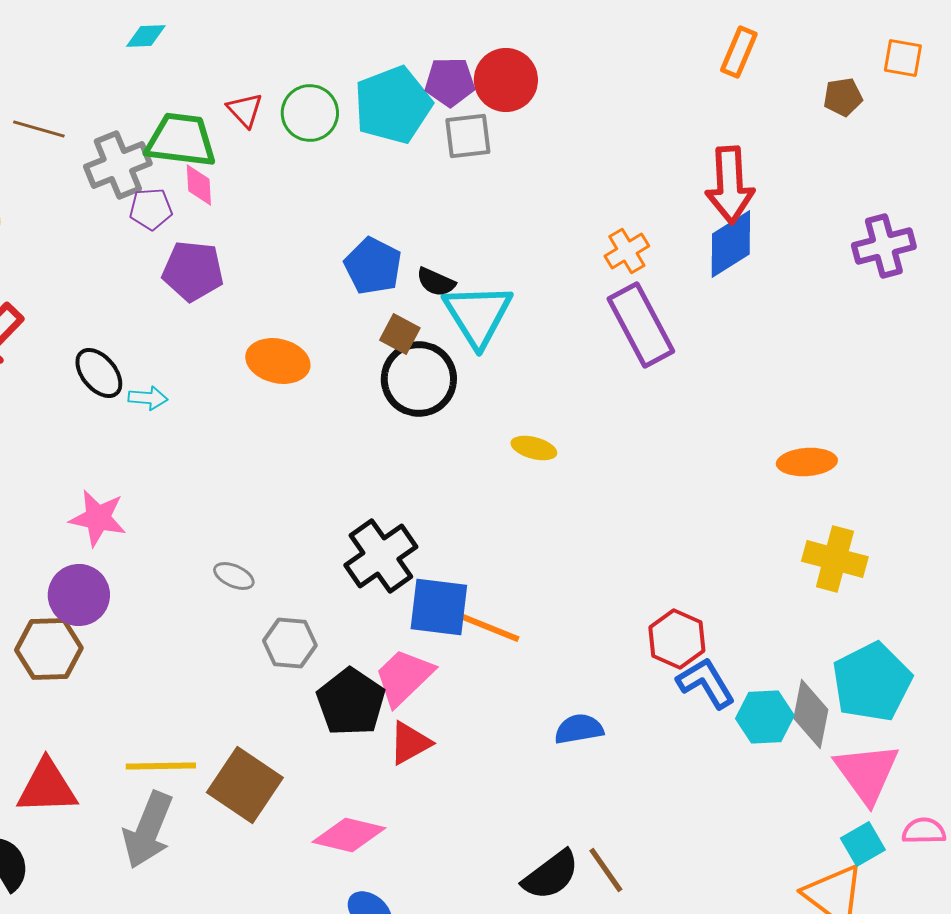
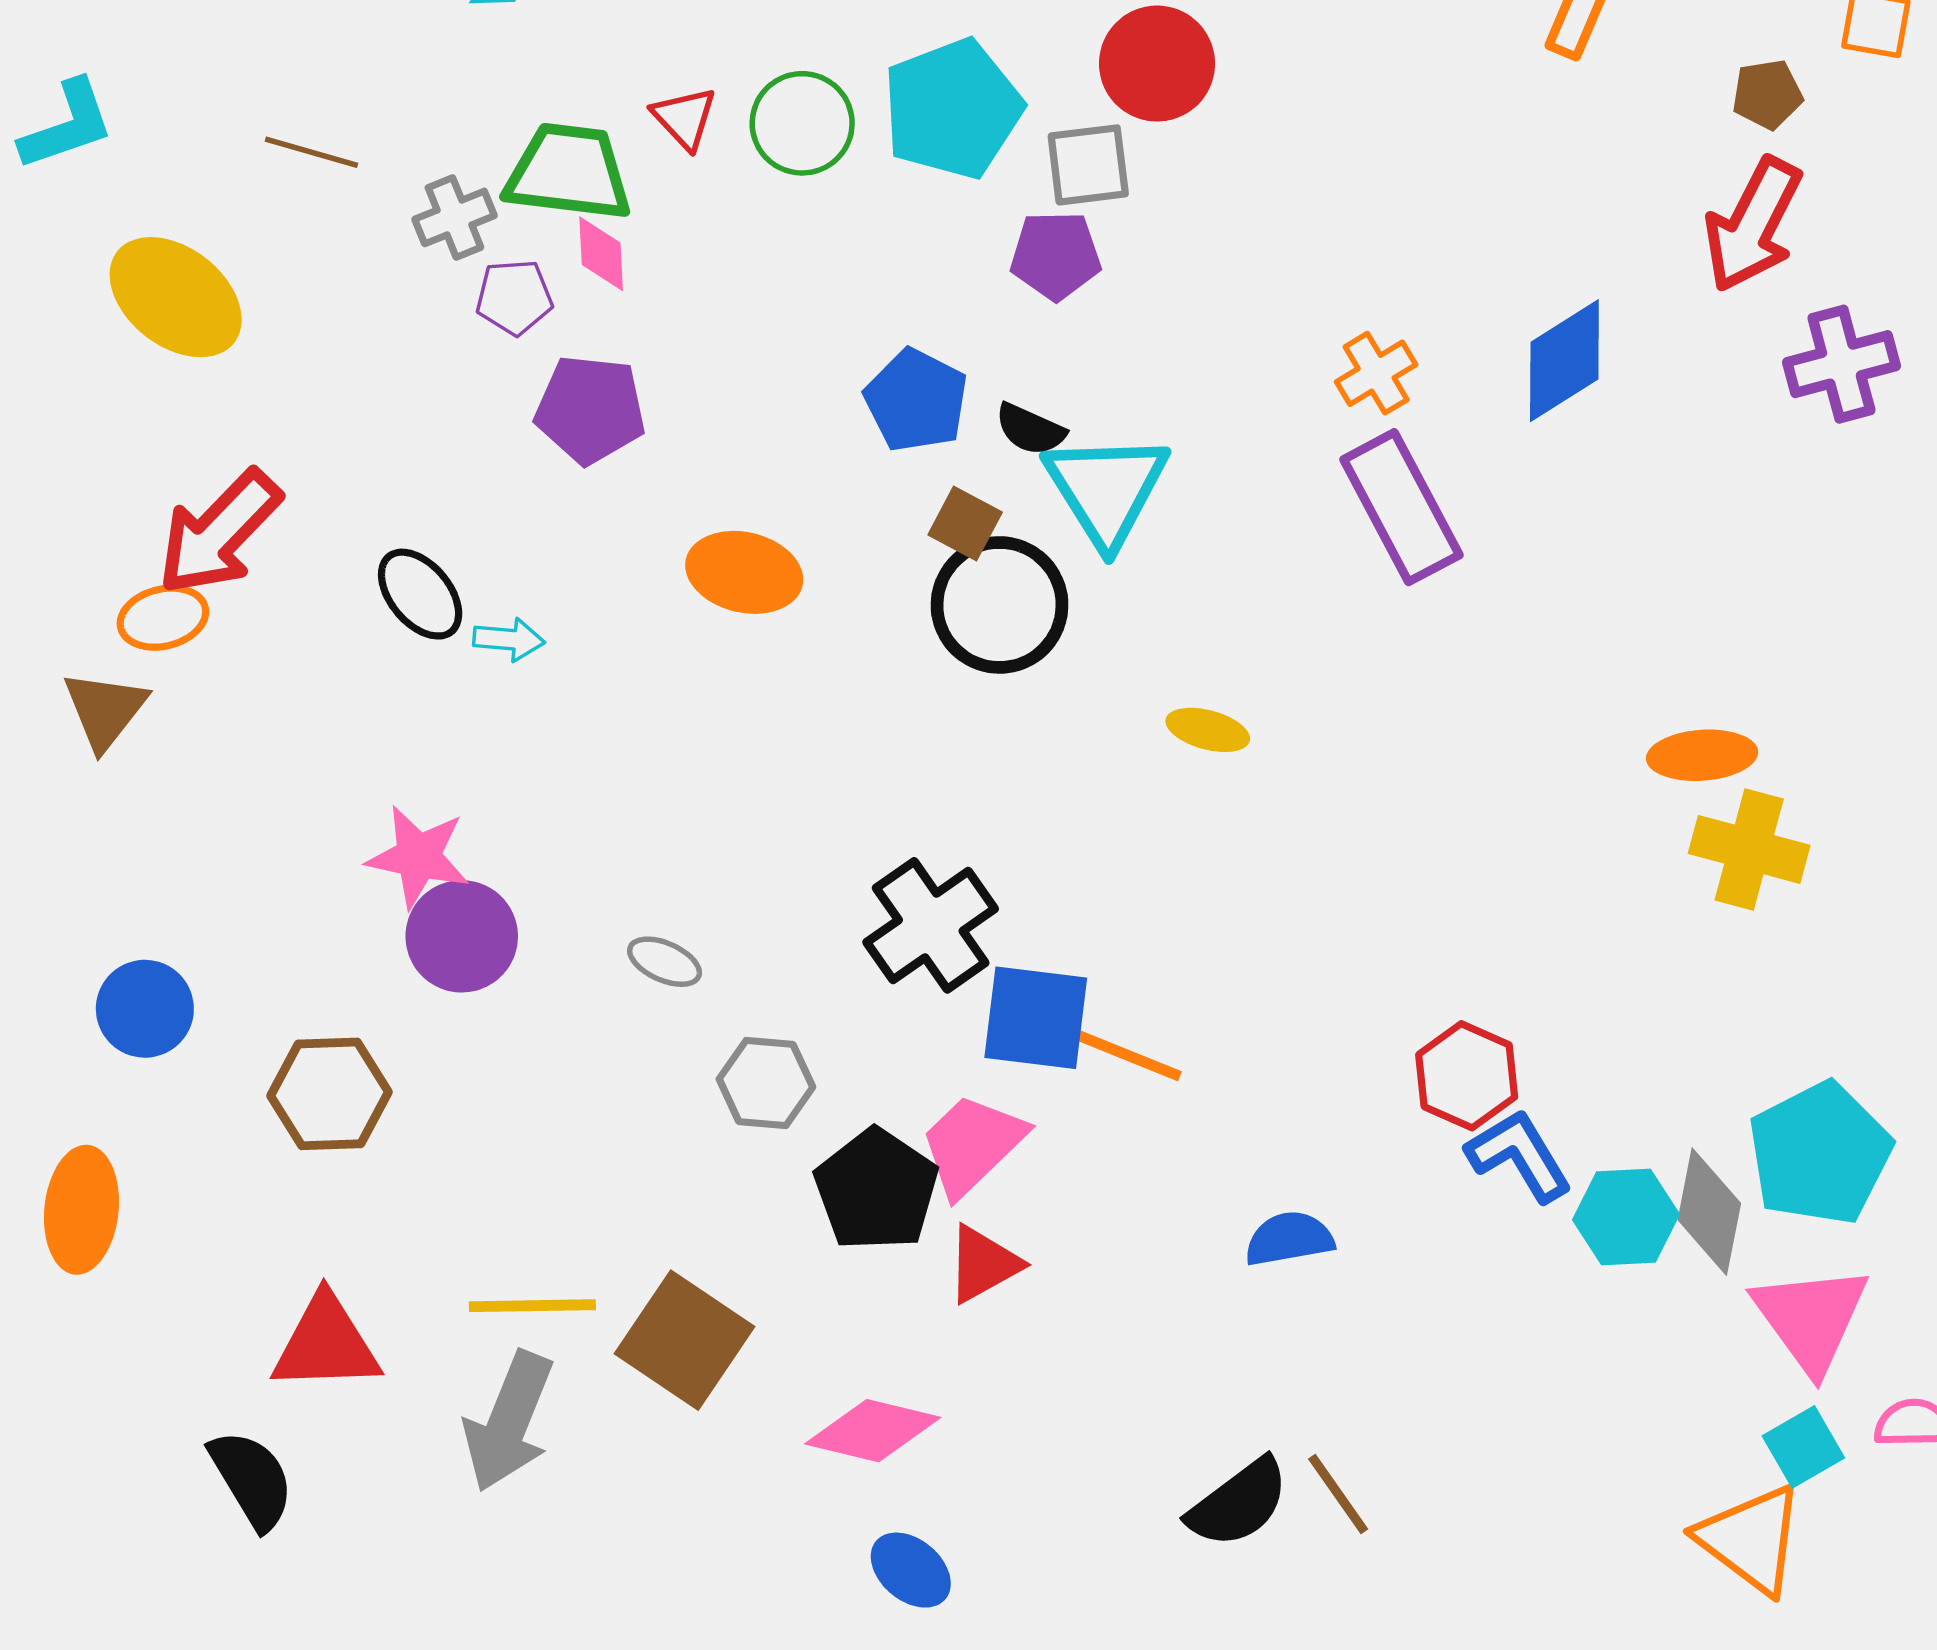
purple pentagon: (450, 82) -> (1056, 255), moved
gray cross: (118, 165) -> (454, 217), size x0.7
red arrow: (730, 185) -> (1753, 225), moved, turned 30
yellow cross: (835, 559) -> (1749, 849), moved
purple circle: (79, 595) -> (462, 936), moved

